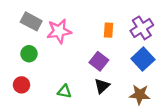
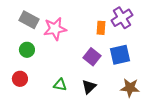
purple cross: (142, 28) -> (122, 18), moved
blue square: (143, 59) -> (120, 55), moved, turned 30
black triangle: (102, 86) -> (89, 87), moved

